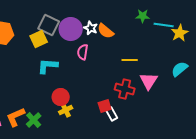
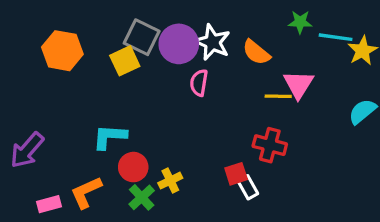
white star: (91, 28) -> (212, 42), size x1.5
orange semicircle: (106, 31) -> (256, 52), moved
cyan L-shape: (48, 66) -> (110, 137), moved
pink triangle: (149, 81) -> (298, 84), moved
red circle: (61, 97) -> (133, 167), moved
green cross: (34, 120) -> (142, 197), moved

